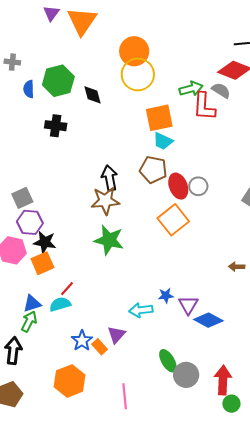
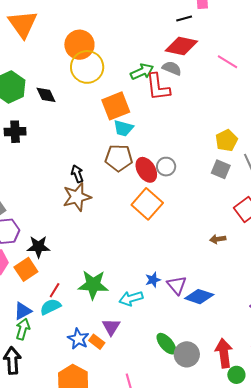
black arrow: (110, 178) -> (77, 174), size x0.7
green star: (109, 240) -> (93, 285), moved
black star: (45, 242) -> (38, 247), moved

